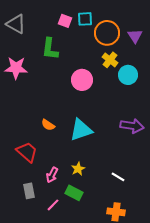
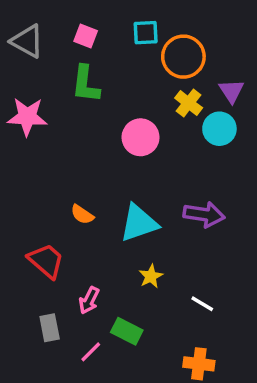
pink square: (65, 21) -> (86, 36), moved
purple triangle: (135, 36) -> (231, 91), moved
purple arrow: (132, 126) -> (204, 215), moved
yellow star: (78, 169) -> (151, 276), moved

